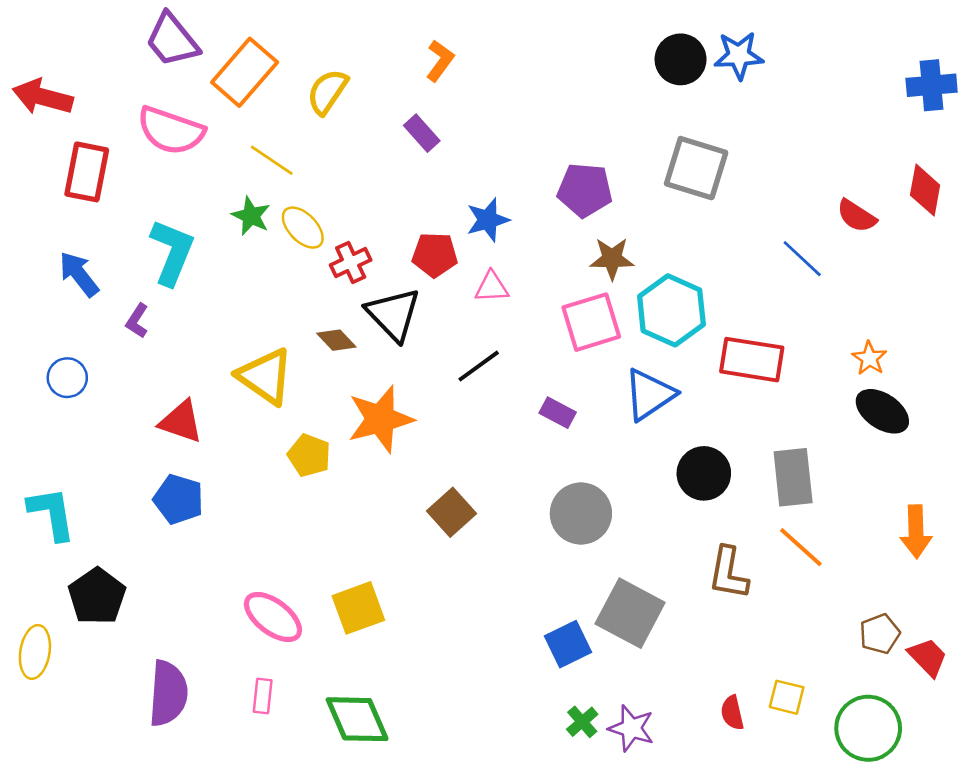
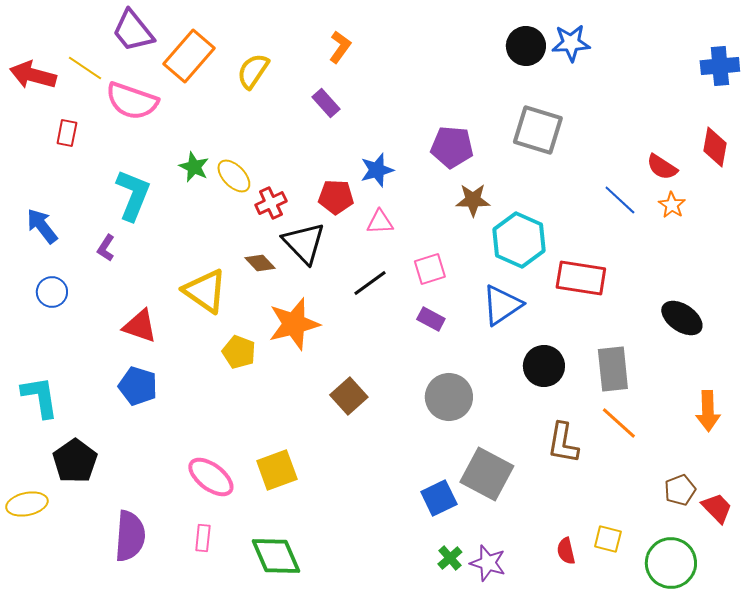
yellow line: (272, 160) -> (85, 68), moved
red rectangle: (87, 172) -> (67, 133), size x0.6
blue arrow: (79, 274) -> (42, 226), moved
pink square: (591, 322) -> (430, 269), moved, size x0.7
orange star: (869, 358) -> (672, 205), moved
yellow ellipse: (35, 652) -> (27, 504), turned 69

